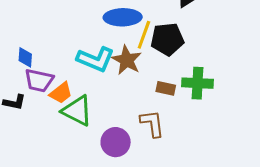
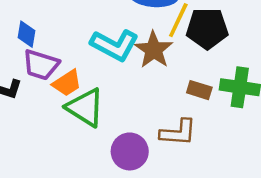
brown L-shape: (152, 123) -> (178, 132), turned 96

